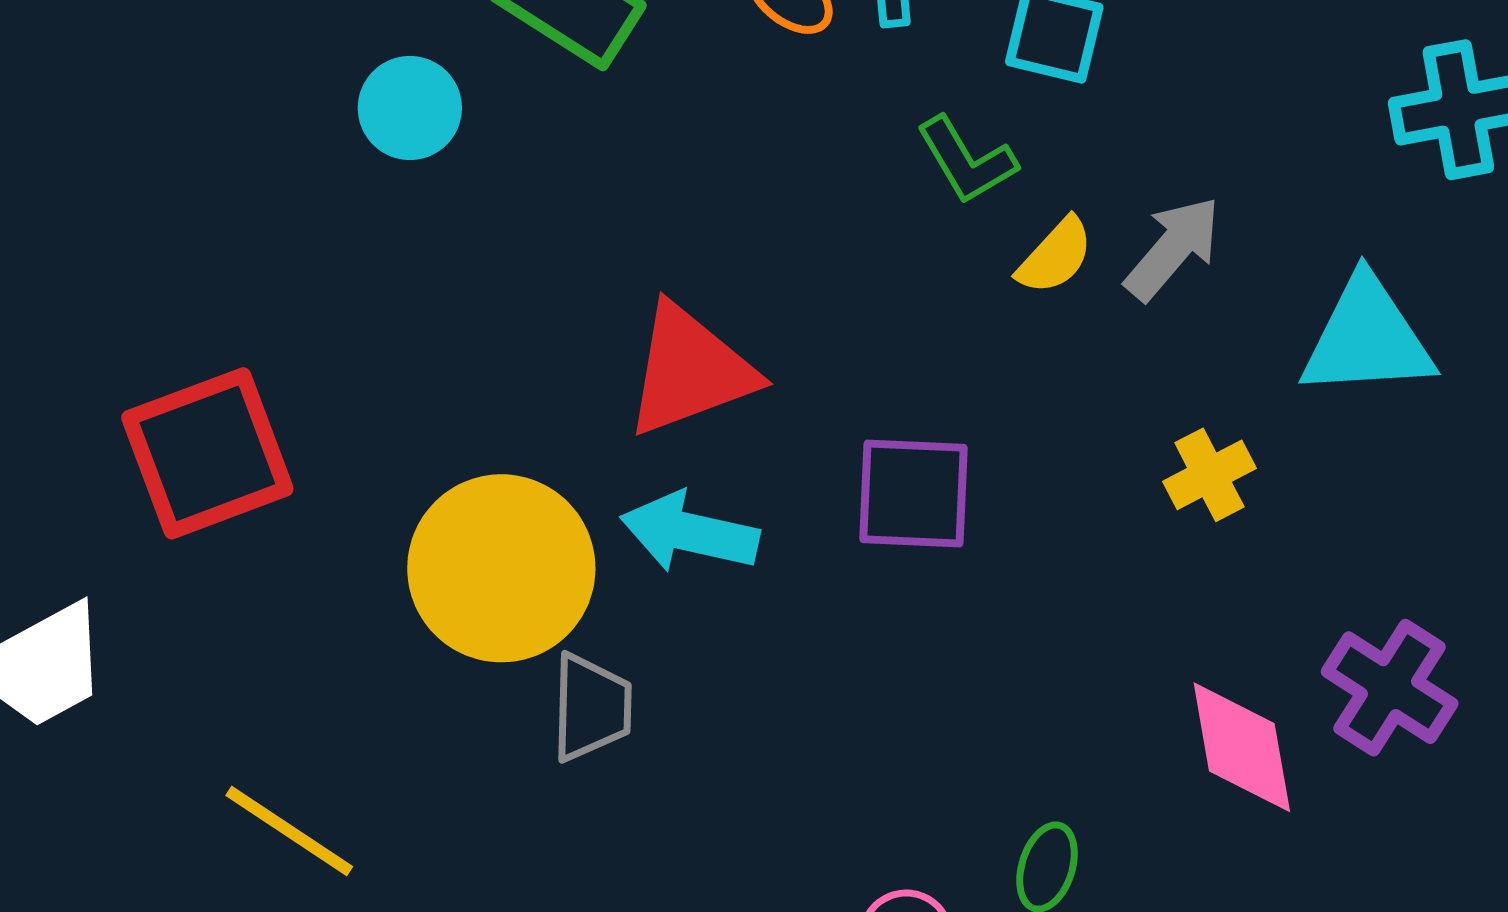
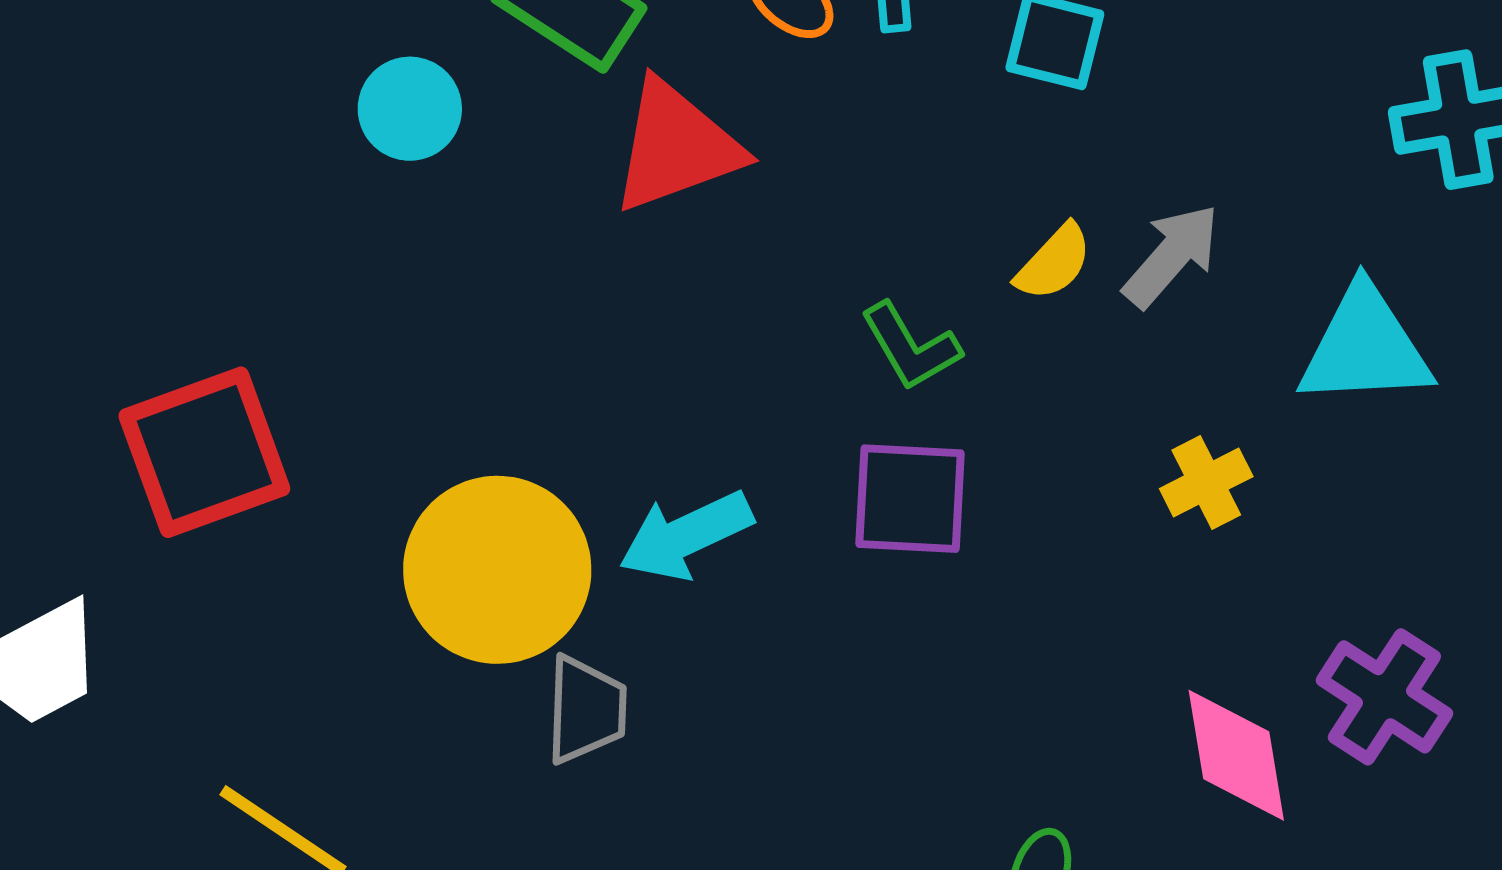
green L-shape: (967, 160) -> (911, 347), moved
red triangle: (690, 370) -> (676, 146), moved
cyan arrow: (690, 532) -> (686, 536), turned -38

